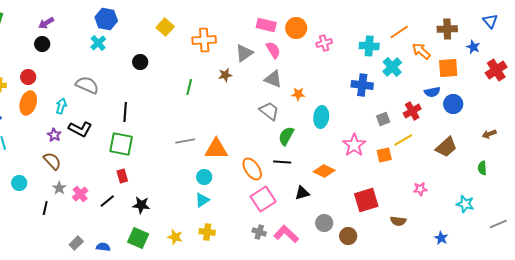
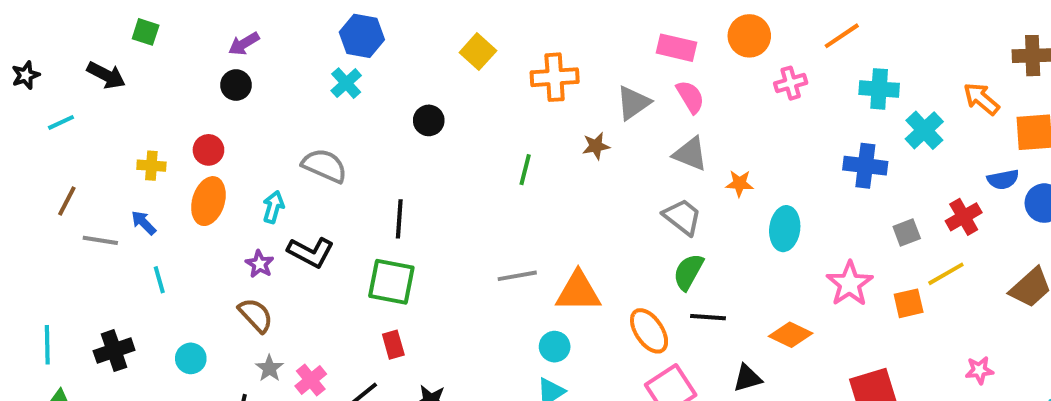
orange circle: (296, 28) -> (749, 36), moved
orange line: (399, 32) -> (842, 36), moved
green semicircle: (286, 136) -> (688, 272), moved

